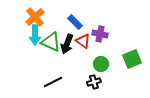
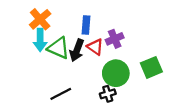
blue rectangle: (75, 22) -> (86, 25), turned 49
purple cross: (100, 34) -> (115, 39), turned -35
green circle: (101, 64) -> (116, 73), size x1.5

